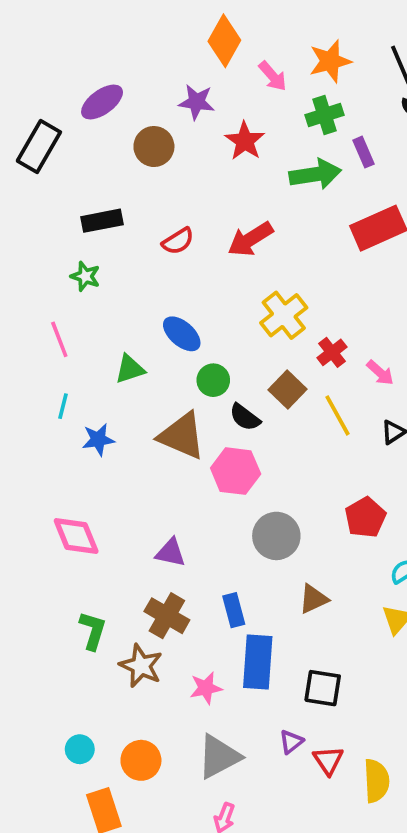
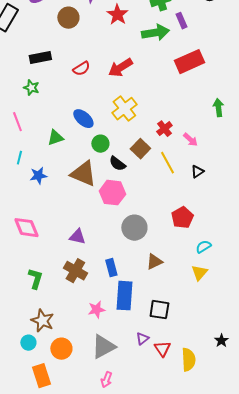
yellow cross: (284, 315) -> (124, 109), moved
brown star: (141, 666) -> (42, 321), moved

